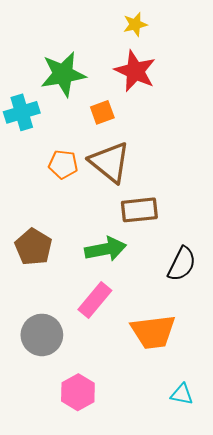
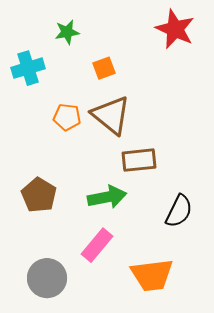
red star: (135, 71) -> (175, 29), moved
green star: (63, 74) -> (67, 32), size x0.6

